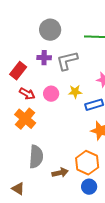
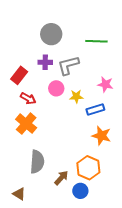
pink circle: (51, 94) -> (56, 88), moved
brown arrow: (60, 173) -> (61, 178), turned -35
blue circle: (89, 187) -> (80, 191), moved

